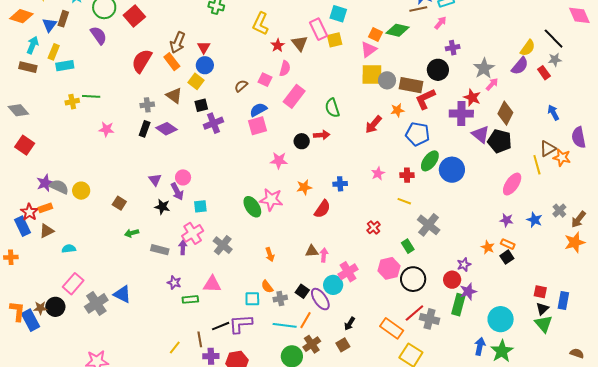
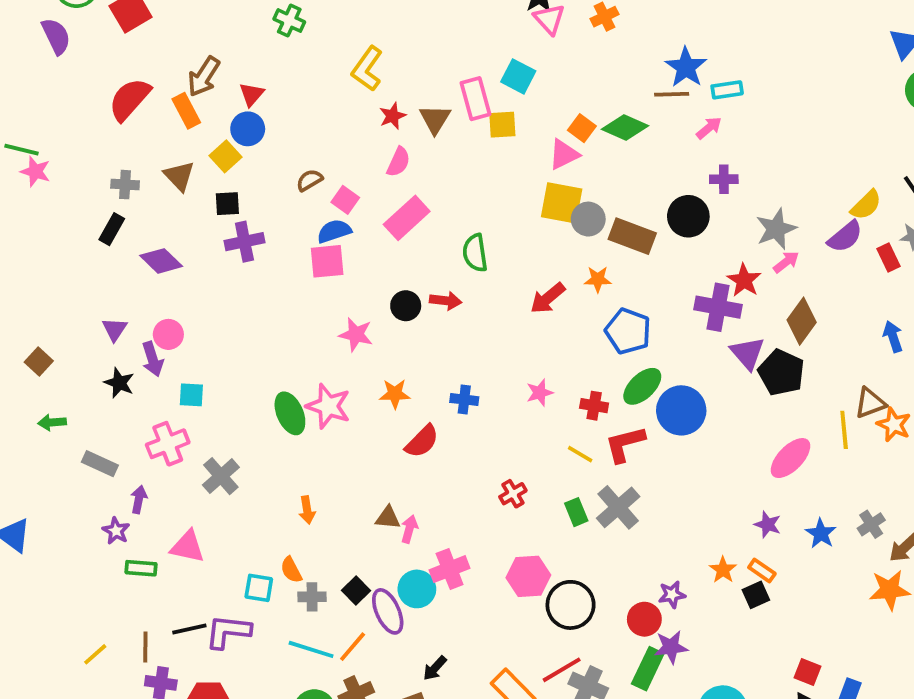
pink square: (265, 80) -> (345, 200), moved
red L-shape: (425, 99) -> (625, 444), moved
pink star: (107, 129) -> (35, 171), moved
purple diamond: (167, 129) -> (161, 261), moved
green rectangle: (408, 246) -> (576, 512), moved
purple arrow: (183, 247) -> (139, 499), moved

